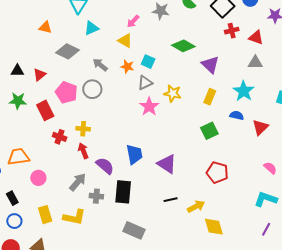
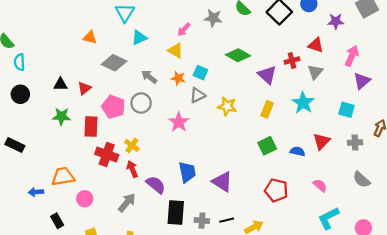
red cross: (232, 31) -> (292, 60), moved
gray triangle: (255, 63) -> (315, 72), turned -49
pink star: (149, 107) -> (179, 122), moved
red rectangle: (45, 110) -> (91, 126), turned 30
blue semicircle: (237, 115) -> (298, 151), moved
yellow cross: (83, 129) -> (132, 145), turned 32
red cross: (60, 137) -> (107, 154), size x1.5
pink semicircle: (270, 168) -> (320, 185), moved
gray cross: (96, 196) -> (202, 221), moved
cyan L-shape: (266, 199) -> (328, 218), turned -45

